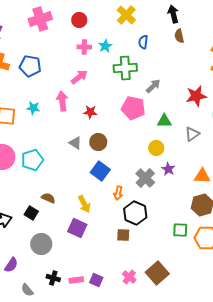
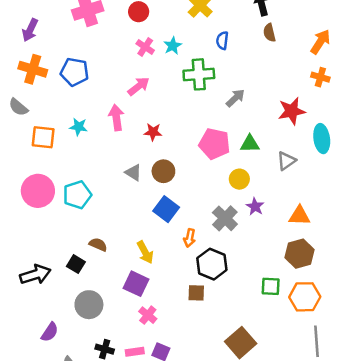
pink cross: (84, 47) -> (145, 47), turned 32
pink pentagon: (133, 108) -> (214, 144), moved
pink cross: (129, 277) -> (148, 315), moved

